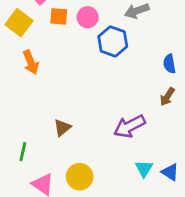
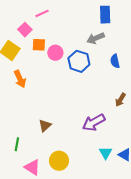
pink circle: (88, 17) -> (55, 53), moved
blue semicircle: (169, 64) -> (115, 61), moved

